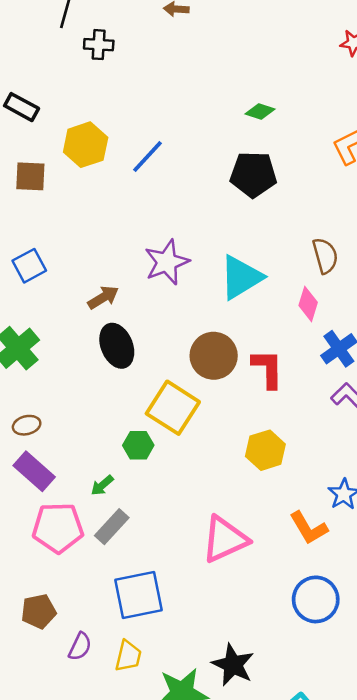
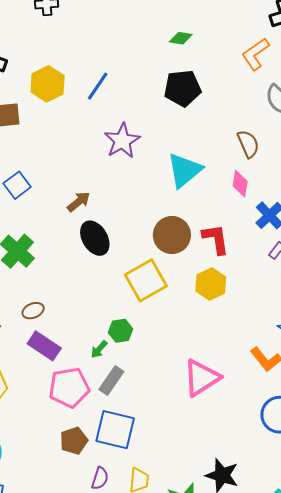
purple star: (167, 262) -> (122, 141), moved
yellow square: (173, 408) -> (146, 280), turned 36
green hexagon: (138, 445) -> (121, 331), moved
yellow hexagon: (265, 450) -> (211, 284), moved
blue square: (139, 595) -> (115, 430), moved, turned 33
brown pentagon: (39, 611) -> (74, 441), moved

